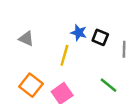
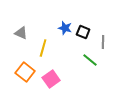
yellow line: (64, 55) -> (43, 48), moved
green line: (109, 85) -> (90, 60), moved

